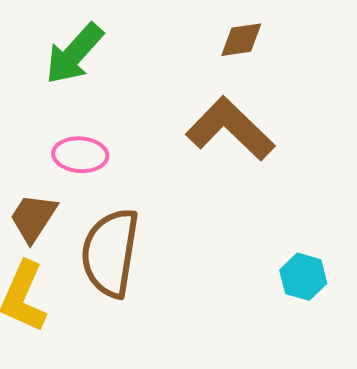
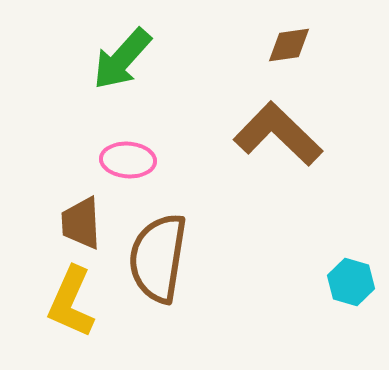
brown trapezoid: (33, 218) -> (81, 223), turned -36

